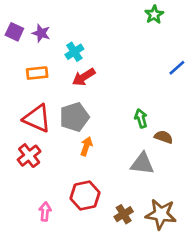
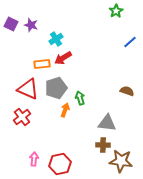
blue line: (177, 68) -> (130, 42), moved
orange rectangle: (37, 73) -> (42, 64), moved
green arrow: (141, 118) -> (80, 98), moved
brown semicircle: (164, 137) -> (127, 91), moved
red hexagon: (85, 196) -> (60, 164), moved
brown cross: (124, 214) -> (103, 145), moved, turned 32

